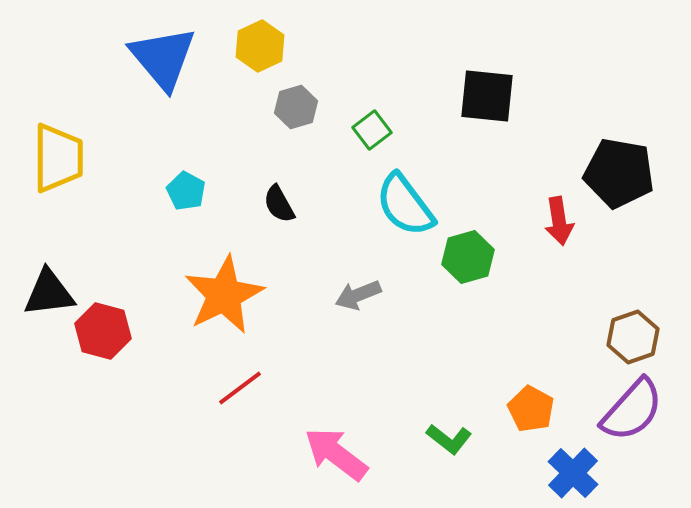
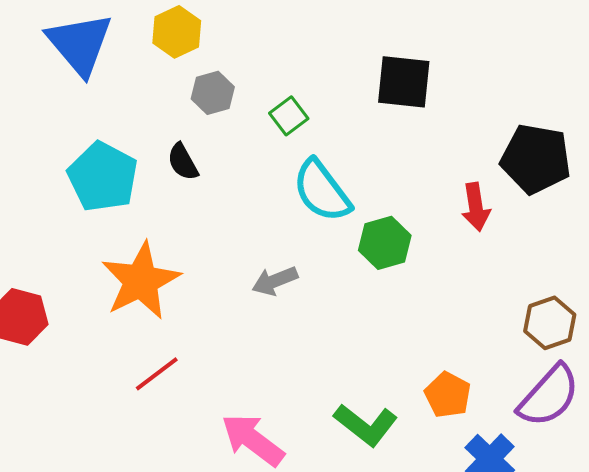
cyan pentagon: (186, 191) -> (103, 177), size x1.8
black semicircle: (279, 204) -> (183, 162), moved
green L-shape: (449, 439) -> (366, 425), size x1.4

